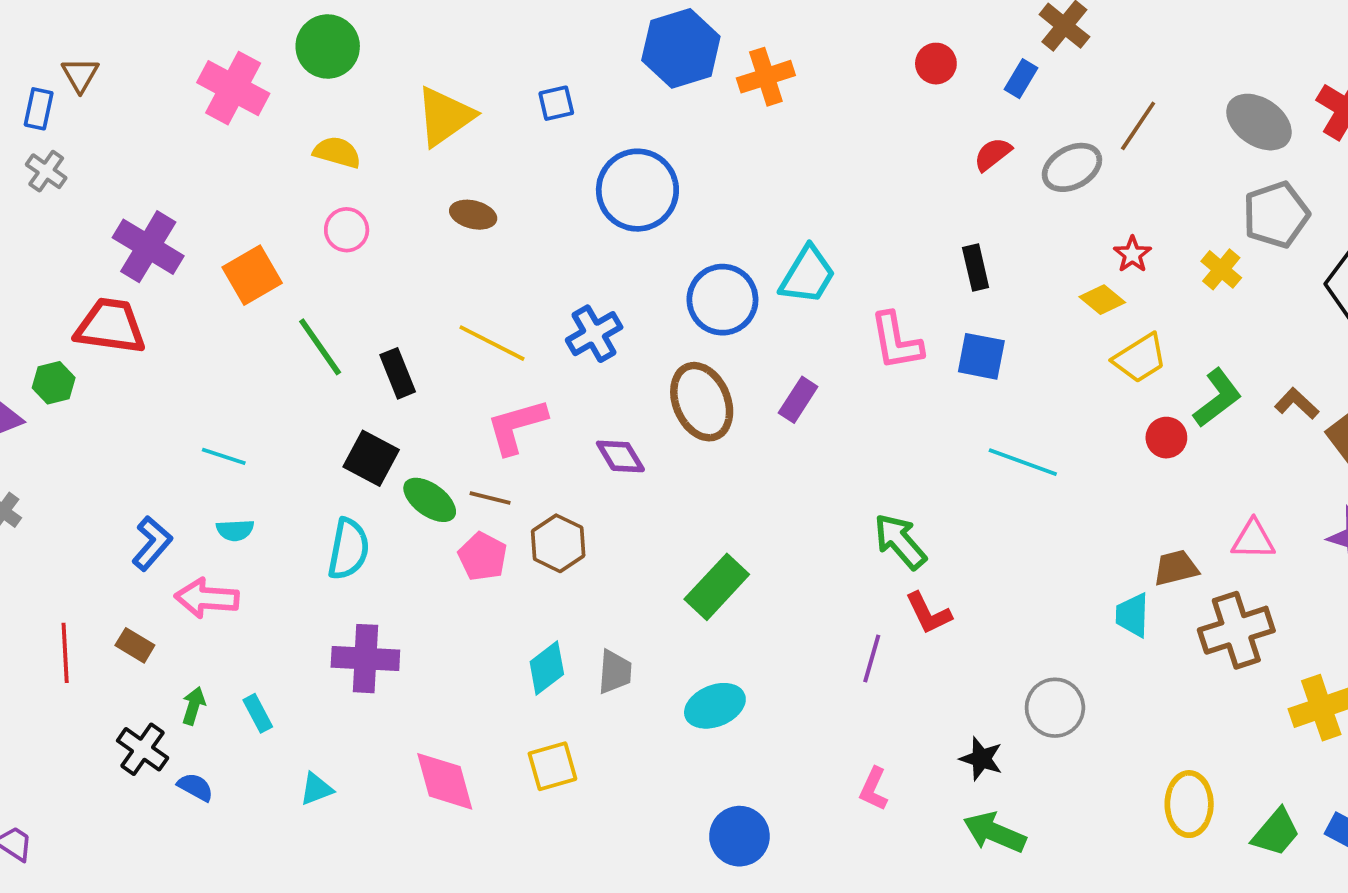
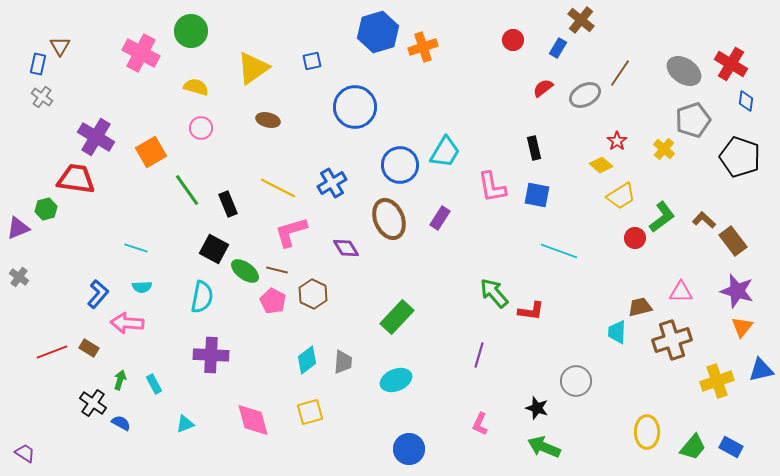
red L-shape: (928, 613) -> (531, 311), moved, turned -56
red line: (65, 653) -> (52, 352), turned 72

